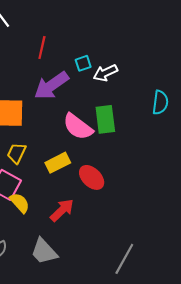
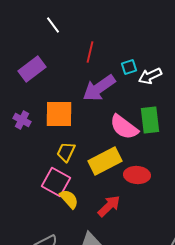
yellow rectangle: (58, 163) -> (105, 161), size x1.4
red ellipse: (92, 177) -> (137, 175), turned -40

